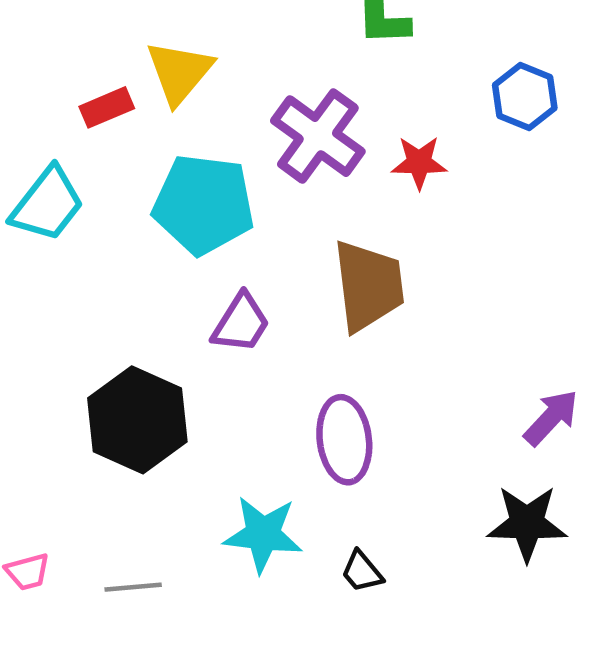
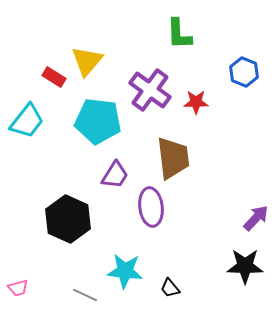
red rectangle: (107, 107) -> (54, 77), turned 55
purple ellipse: (344, 440) -> (151, 207), moved
gray line: (133, 587) -> (85, 295), moved, turned 30

